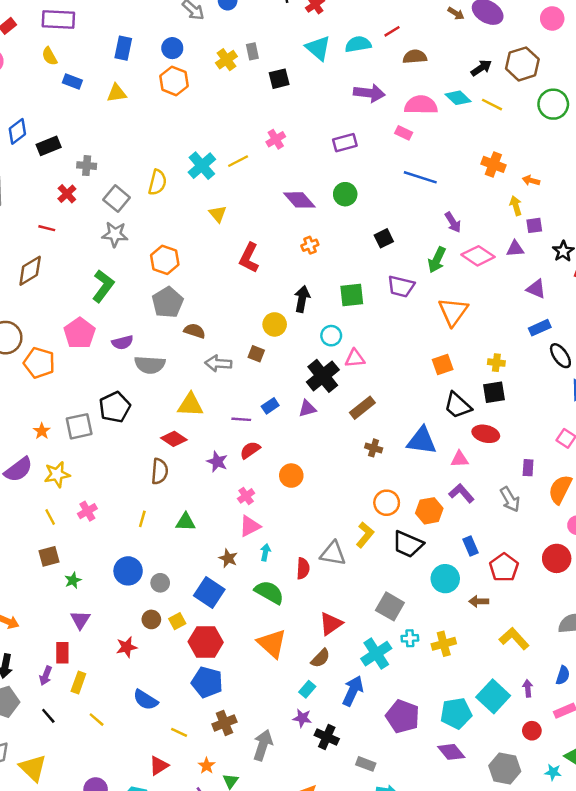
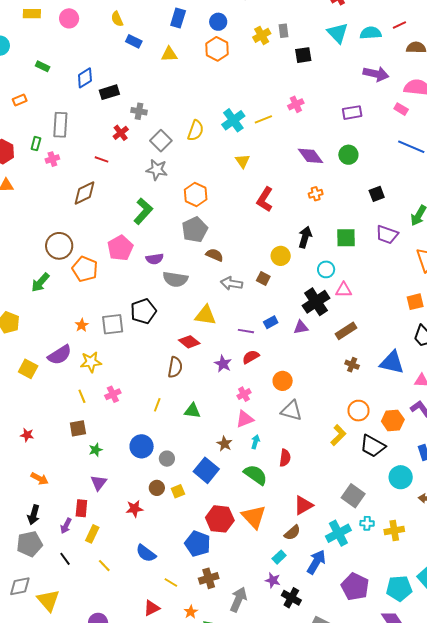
gray triangle: (333, 554) -> (291, 411), moved
red hexagon: (206, 642) -> (220, 519), moved

